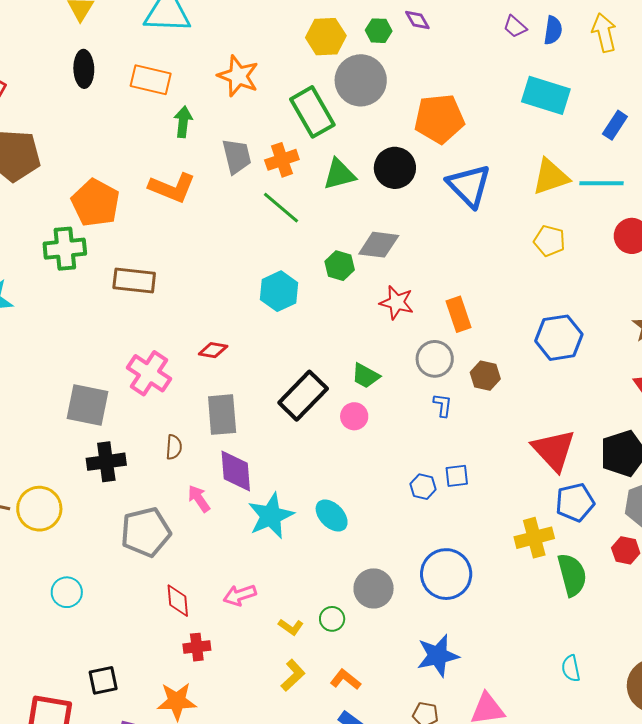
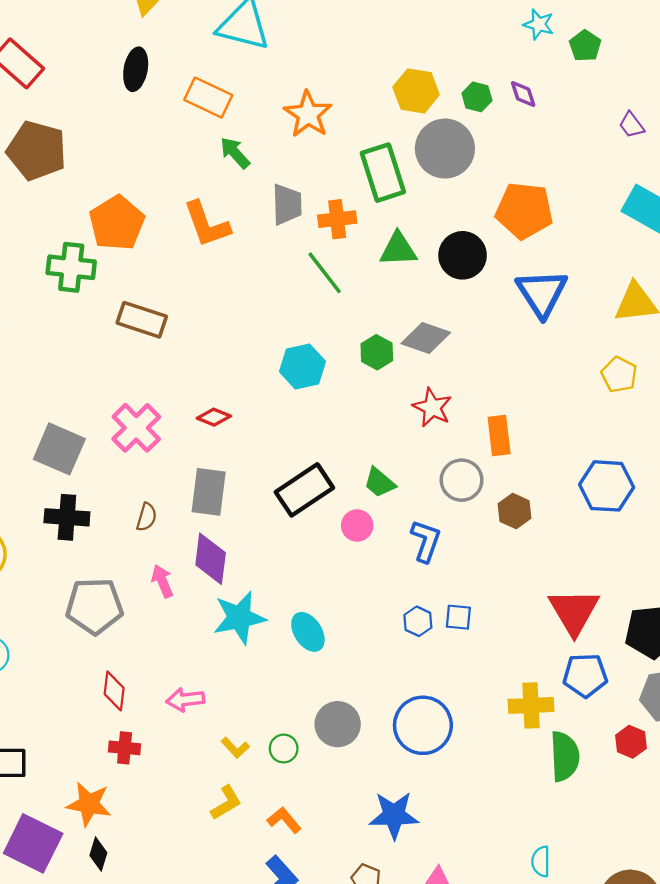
green arrow: (183, 122) -> (235, 153), turned -60
orange L-shape: (172, 188) -> (207, 224), turned 36
blue L-shape: (443, 405) -> (426, 541), moved, size x1.5

